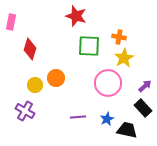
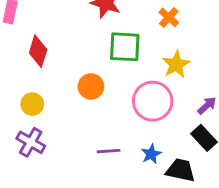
orange cross: (119, 37) -> (169, 17), moved, turned 32
orange circle: (56, 78) -> (91, 86), moved
yellow circle: (35, 85) -> (32, 104), moved

